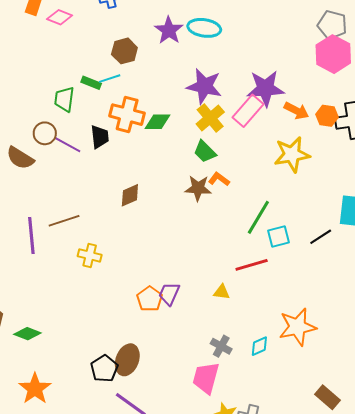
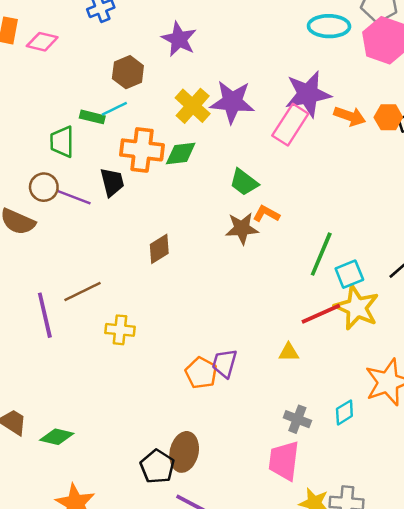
cyan ellipse: (204, 28) -> (329, 26), moved
yellow cross: (210, 118) -> (193, 106), moved
yellow star: (292, 154) -> (357, 308), moved, turned -30

